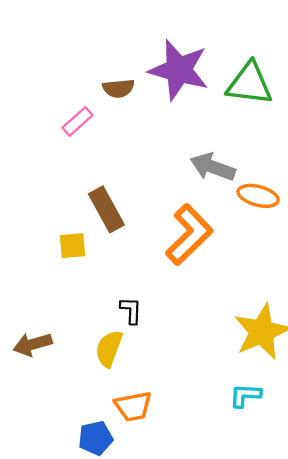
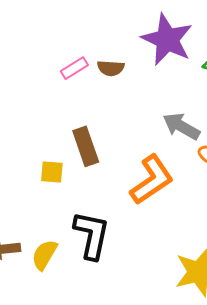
brown semicircle: (119, 88) -> (111, 68), moved
black L-shape: (131, 310) -> (92, 235), size x2.0
yellow semicircle: (109, 349) -> (44, 255), moved

